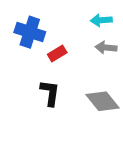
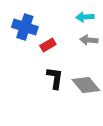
black L-shape: (50, 93) -> (55, 78), moved

